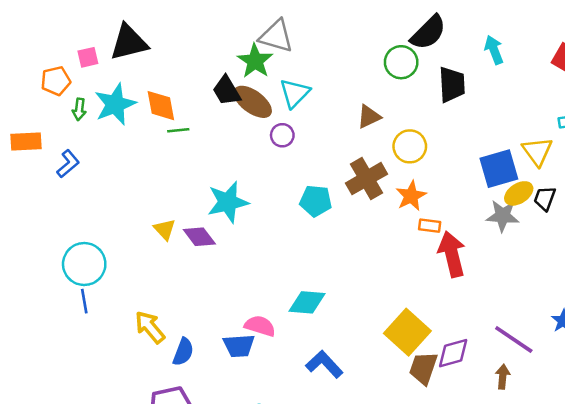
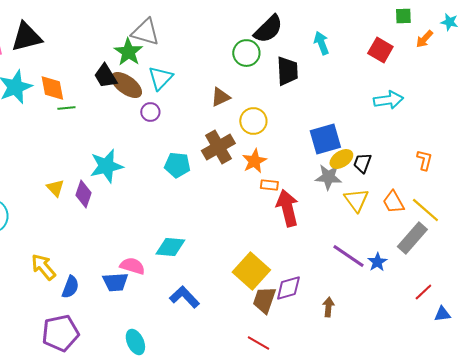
yellow triangle: (537, 151) -> (356, 200), moved
purple diamond: (199, 237) -> (83, 194), turned 56
purple line: (514, 340) -> (348, 256), moved

